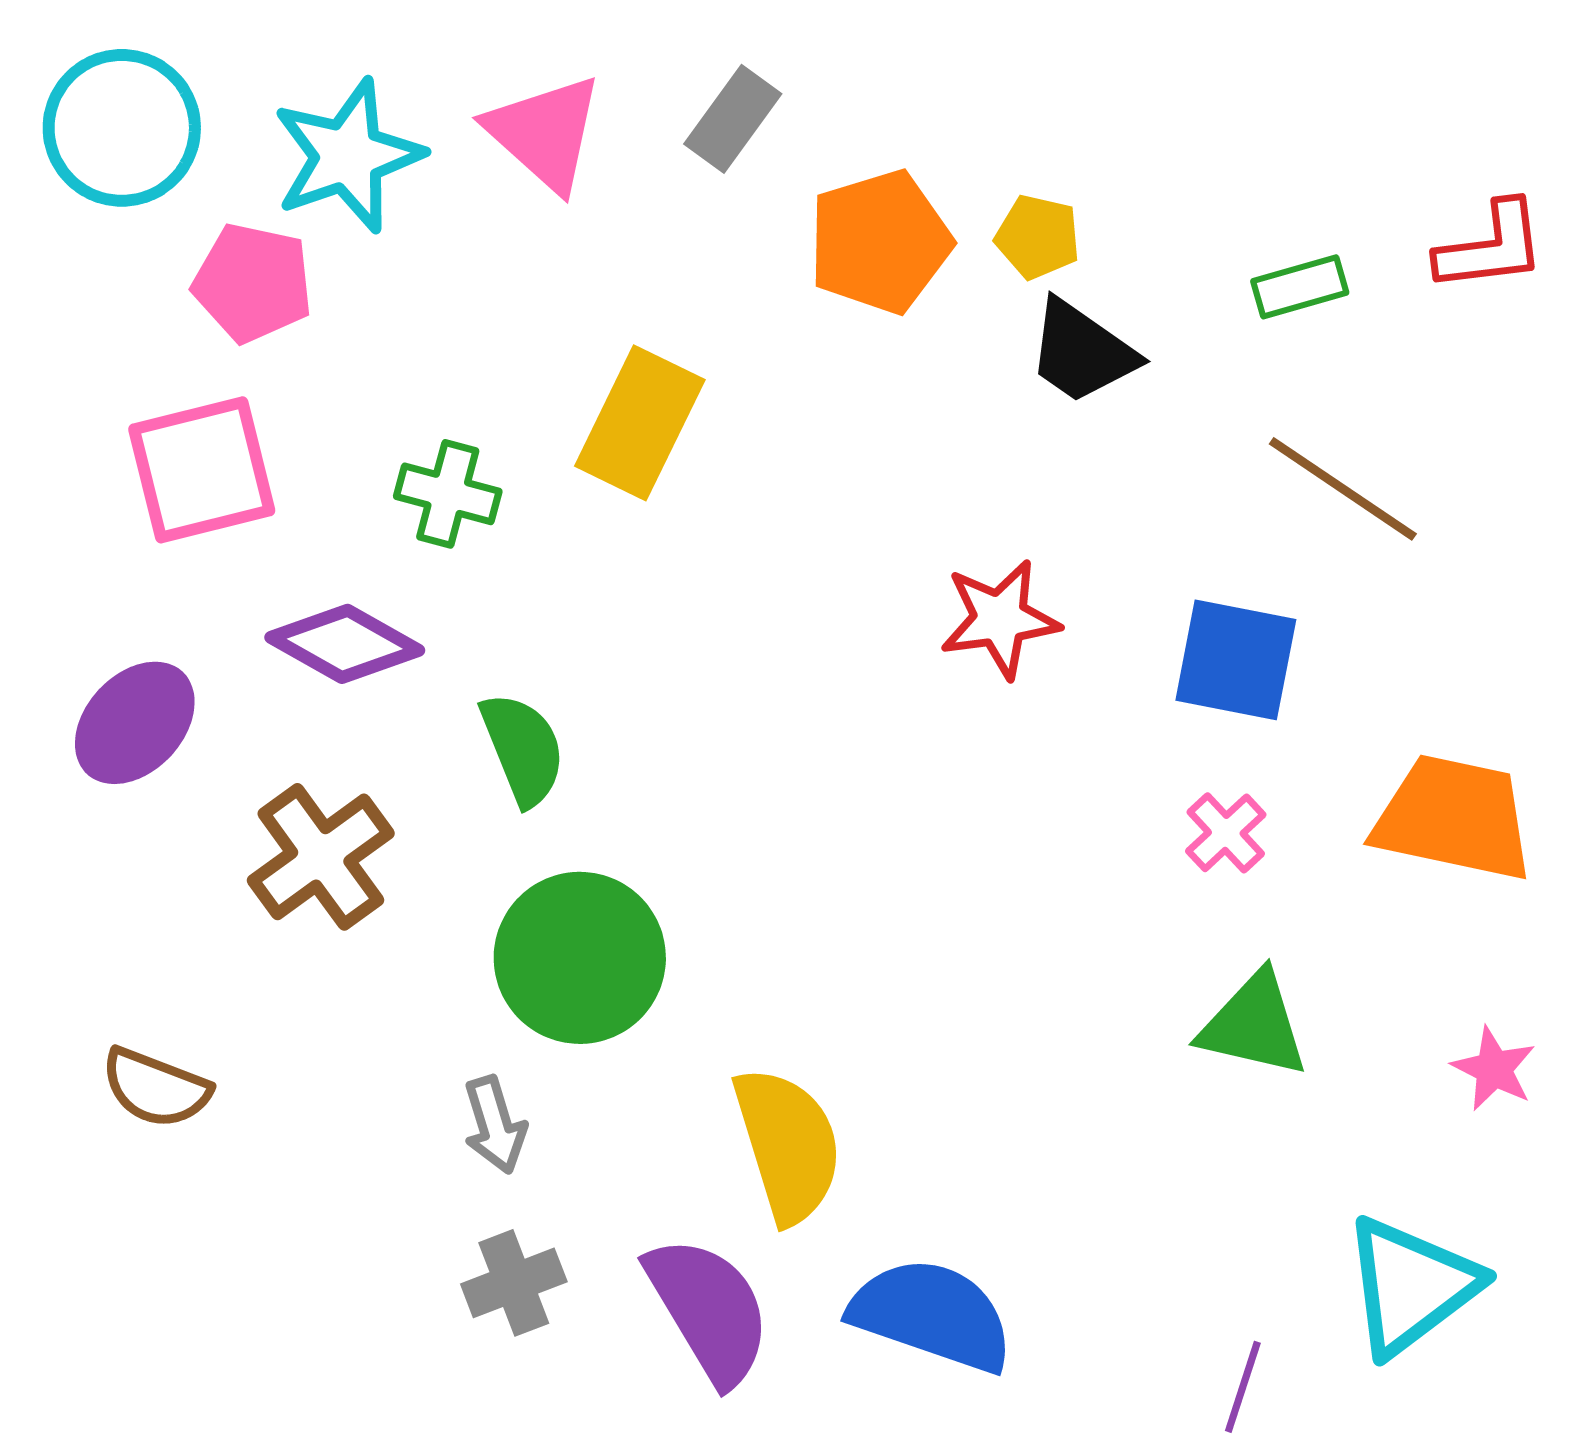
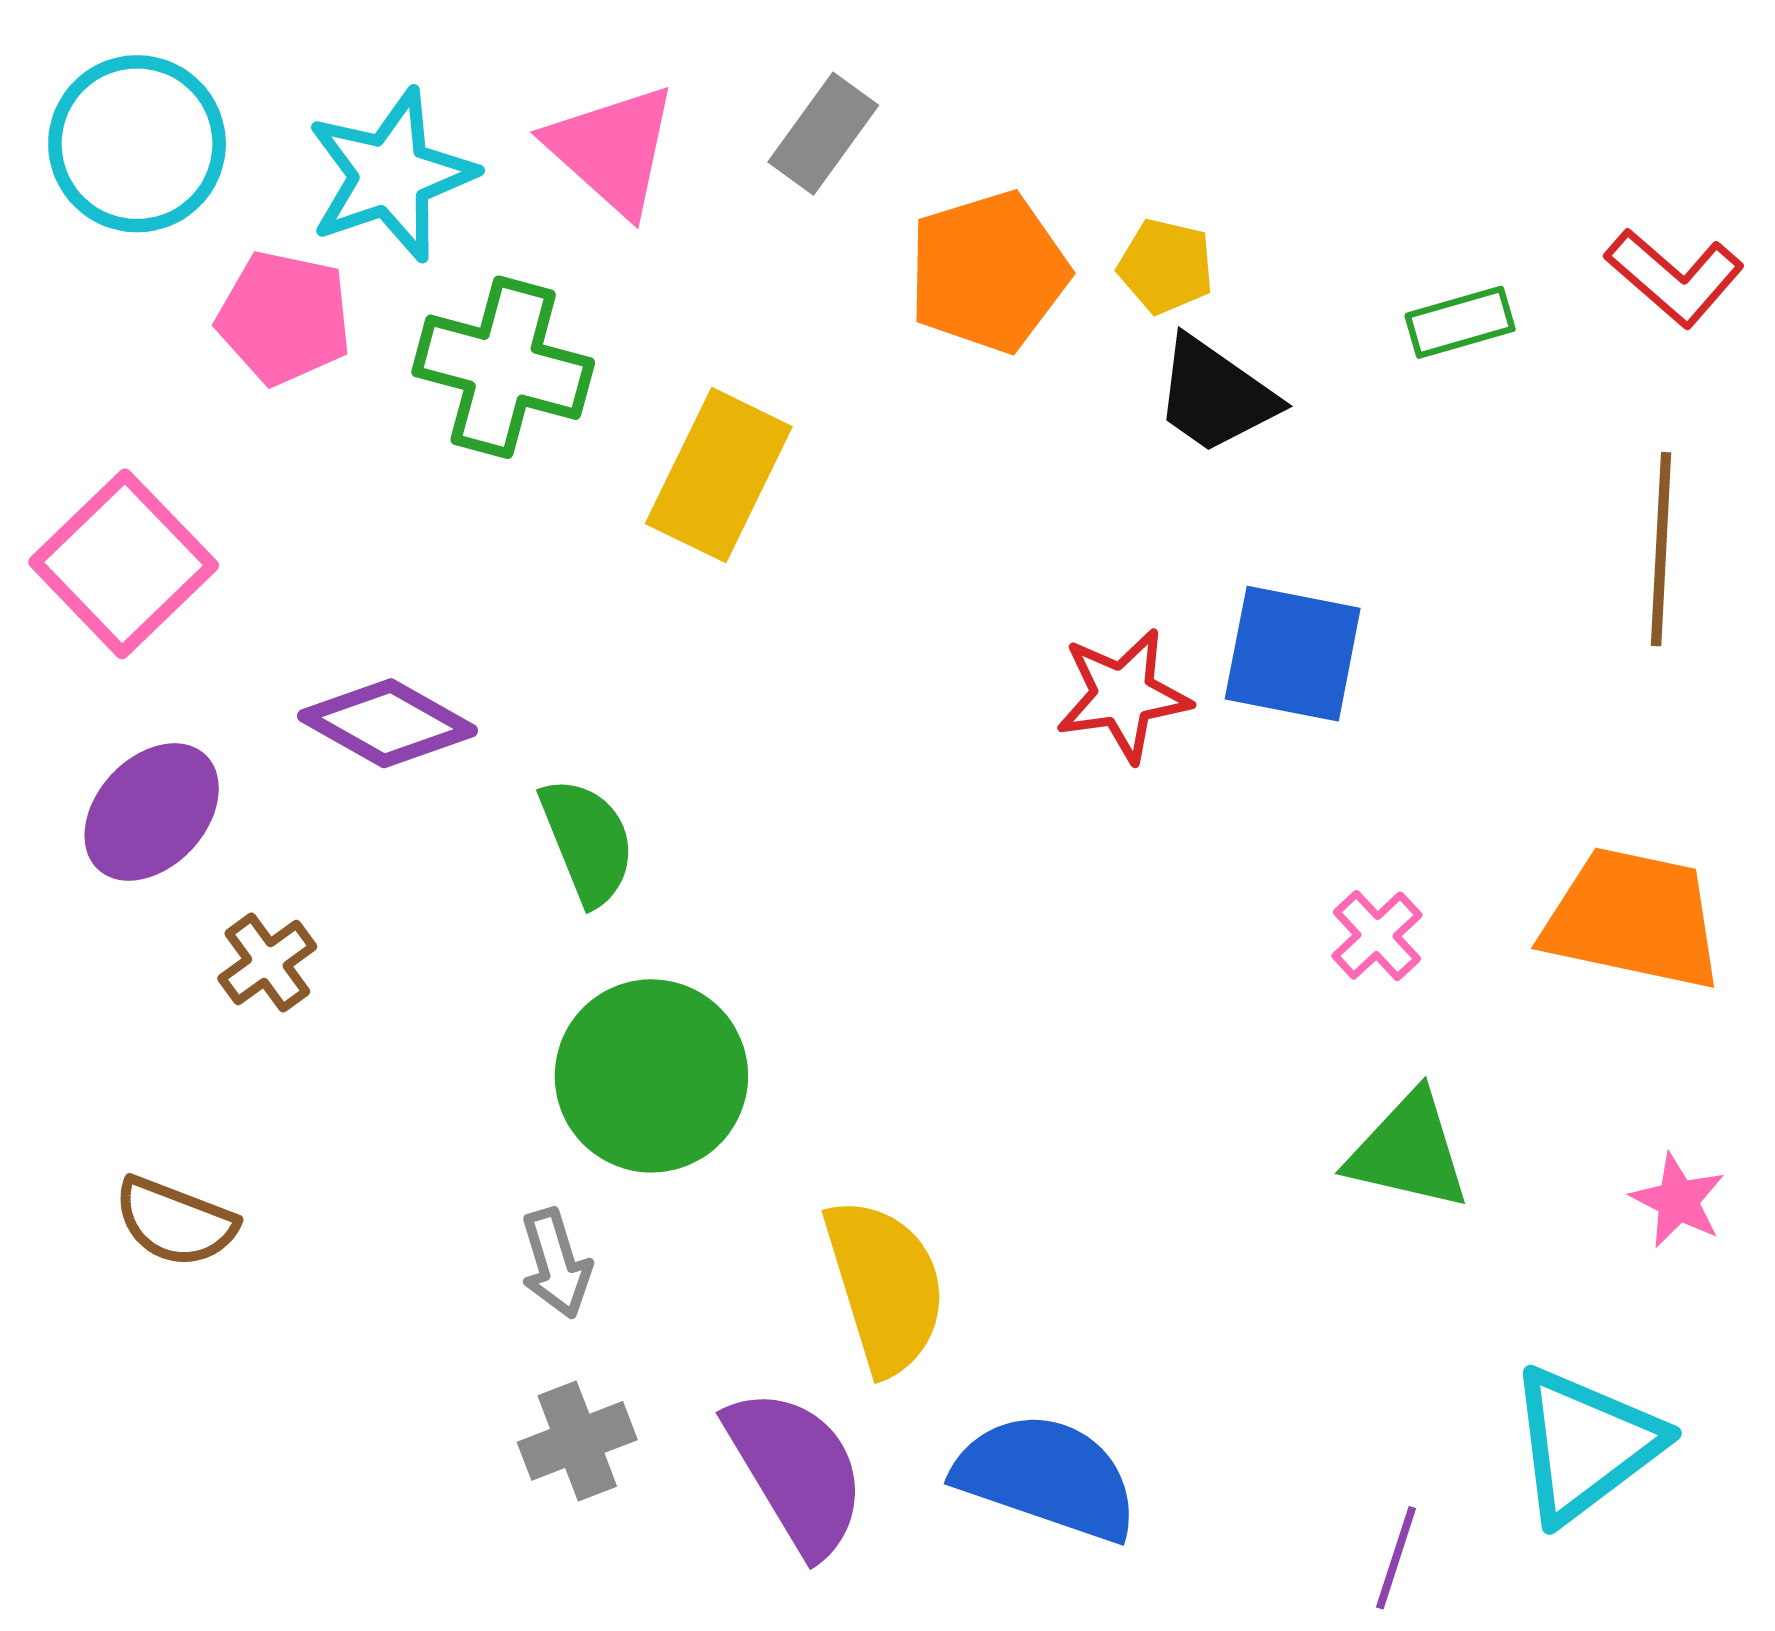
red L-shape: (1491, 247) -> (1675, 277), turned 48
pink square: (202, 470) -> (124, 564), moved, turned -30
brown line: (1343, 489) -> (1661, 549), moved, turned 59
green cross: (448, 494) -> (503, 367), moved, size x1.5
blue square: (1236, 660) -> (1293, 654), moved
brown cross: (321, 857) -> (267, 962), moved, size x0.6

